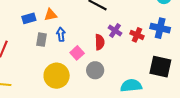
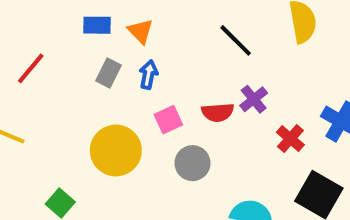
orange triangle: (51, 15) -> (140, 31), turned 40
red cross: (137, 35) -> (290, 139), moved
red semicircle: (100, 42) -> (218, 112), turned 70

